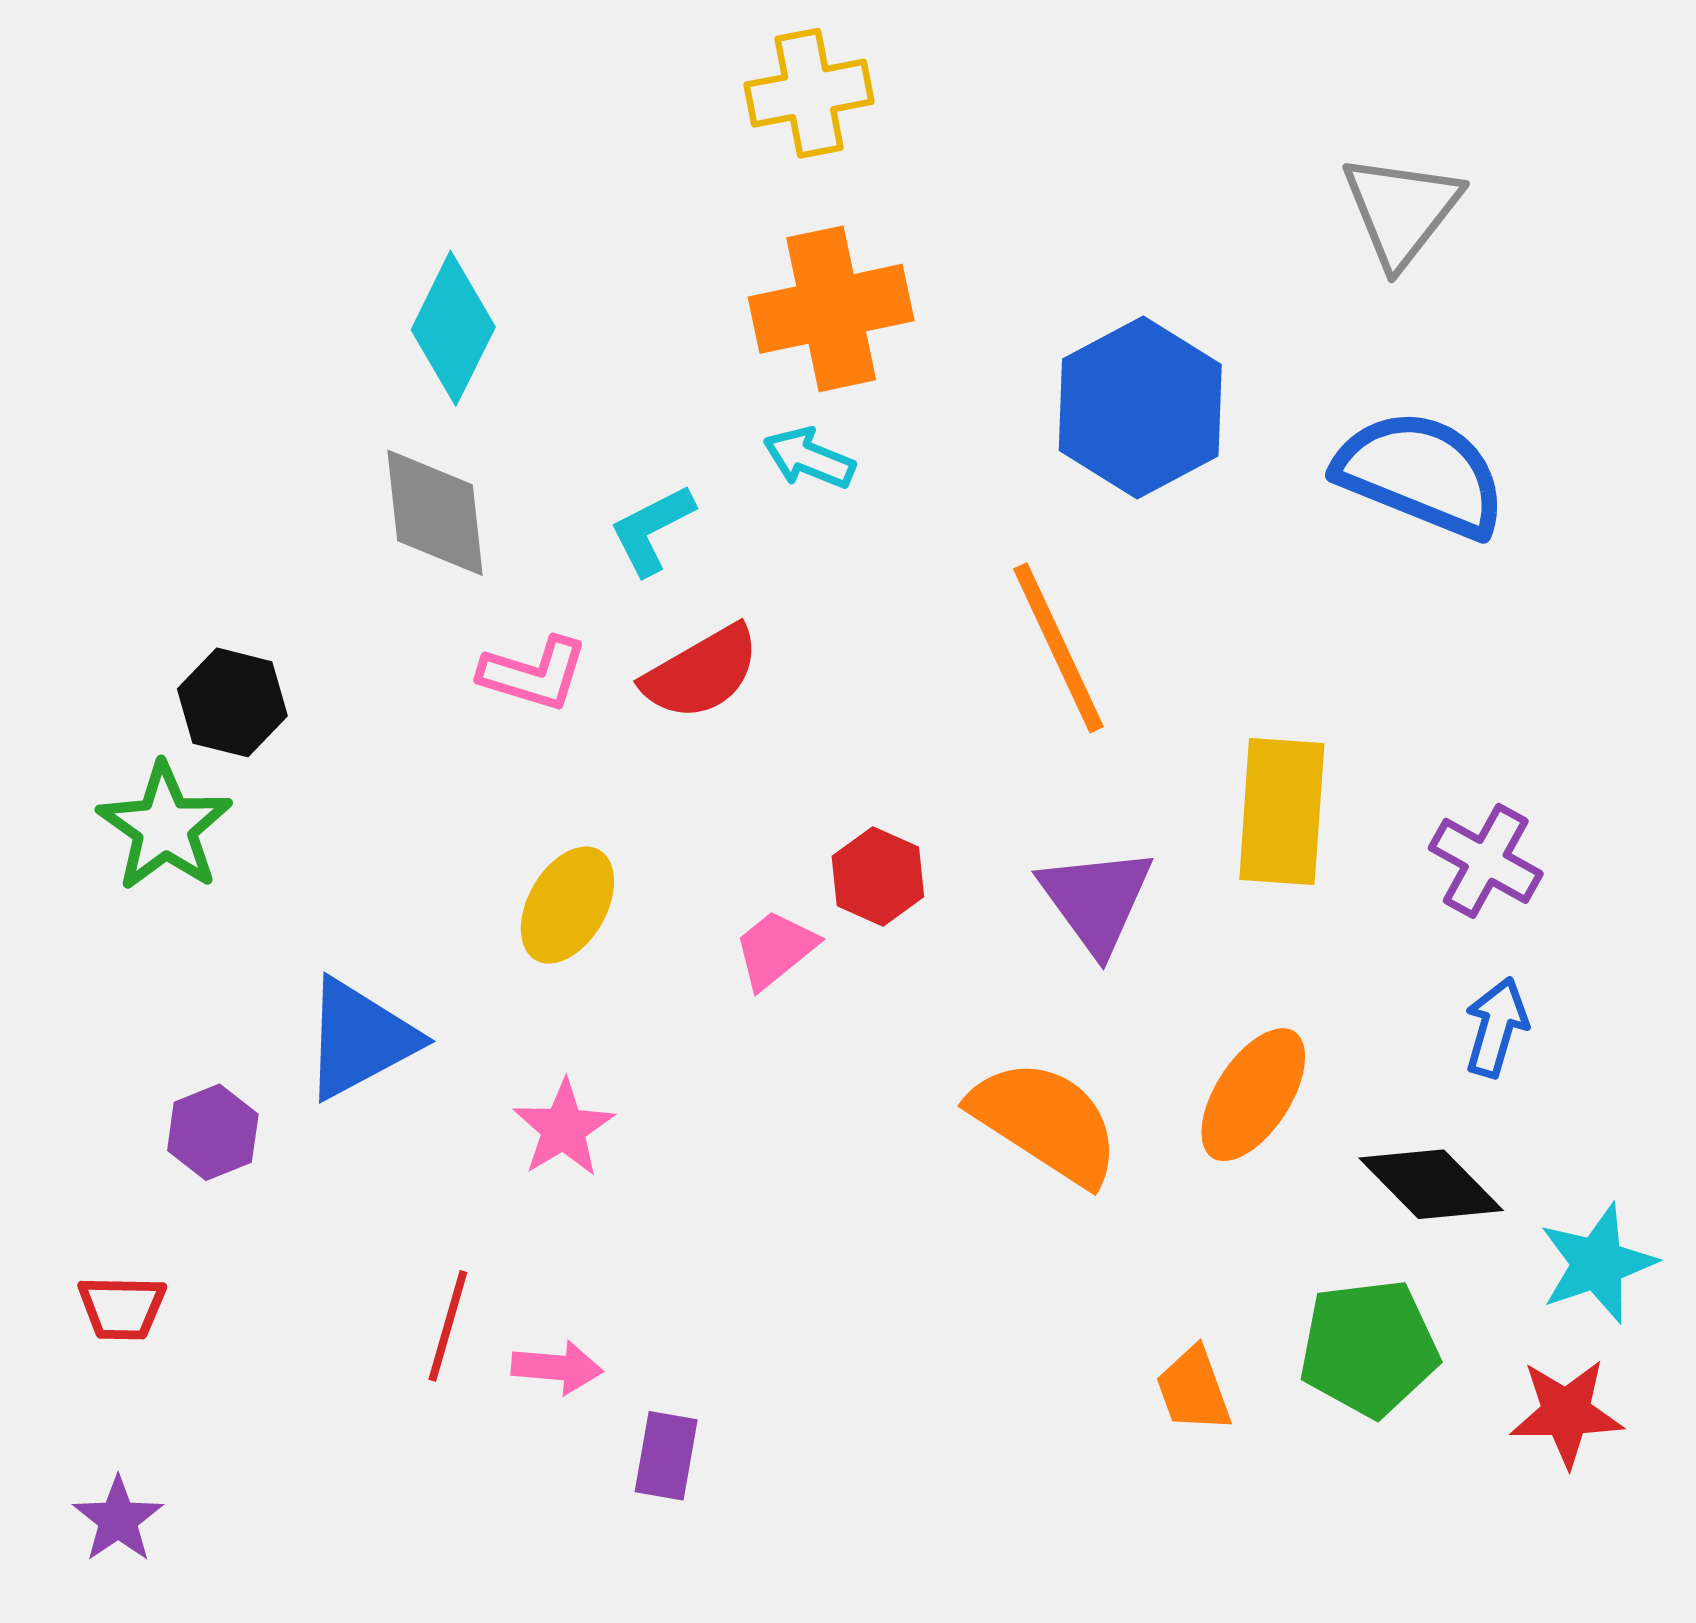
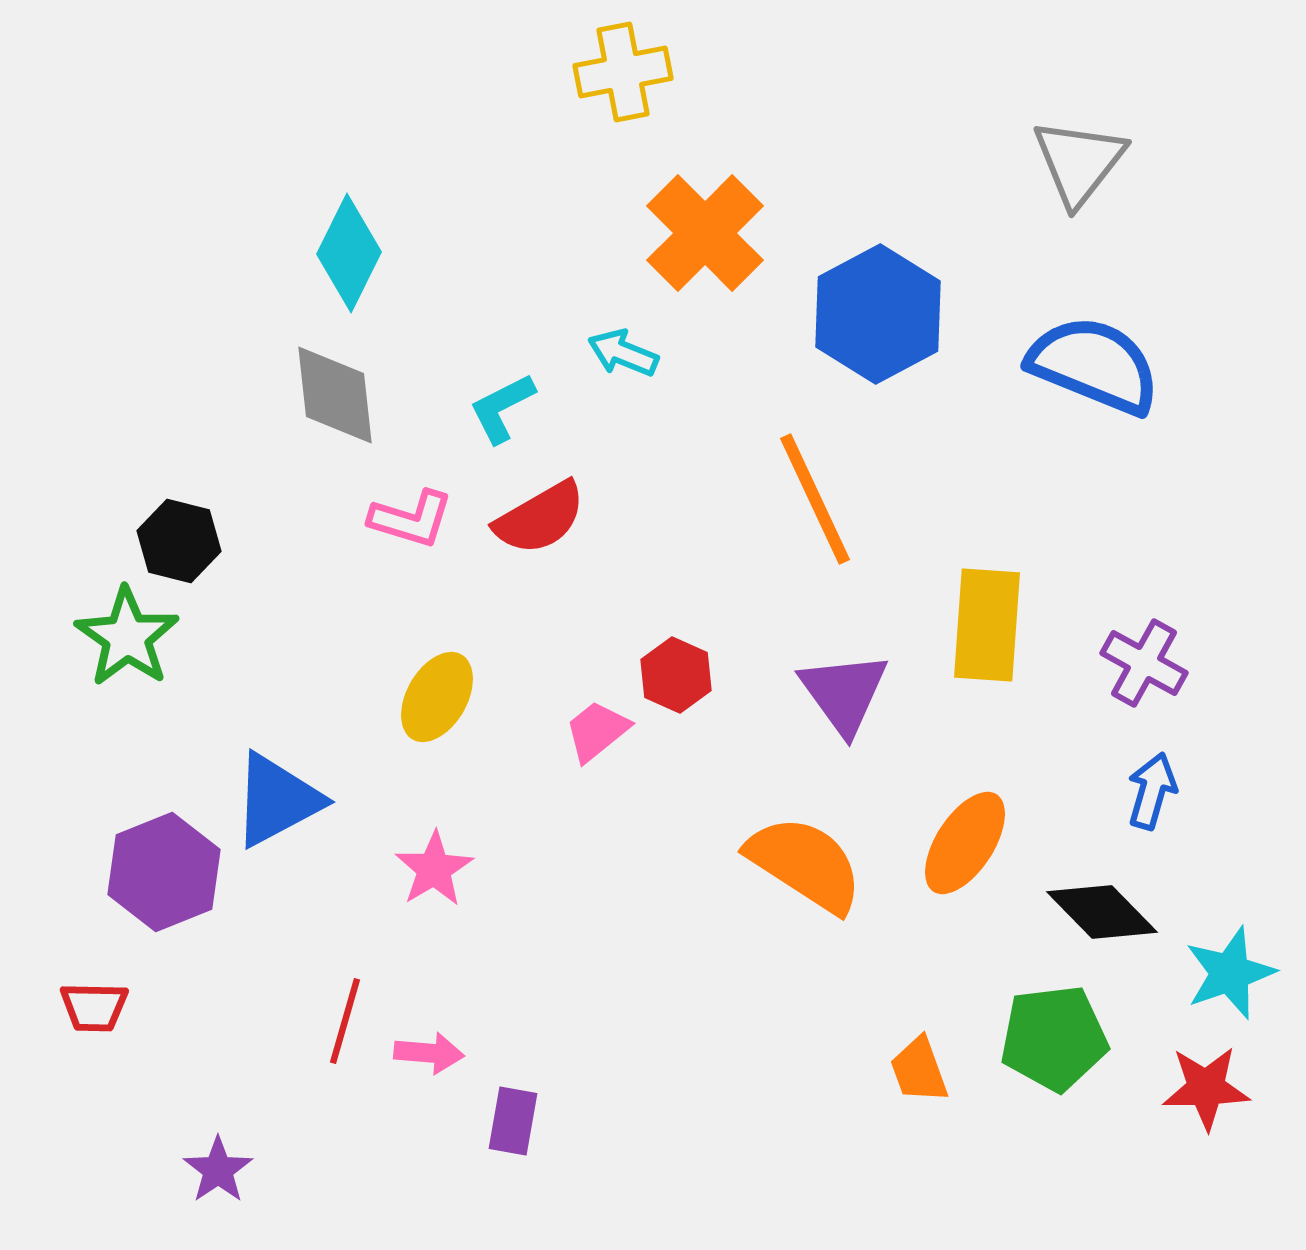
orange cross: (831, 309) -> (705, 233), moved, turned -33
purple hexagon: (213, 1132) -> (164, 872), size x1.6
purple star: (118, 1519) -> (218, 1170), moved

